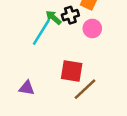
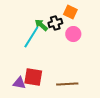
red square: (72, 71) -> (33, 77), moved
brown line: (85, 89) -> (67, 84), turned 40

